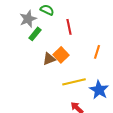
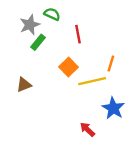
brown triangle: (49, 59) -> (24, 85), moved
yellow line: (74, 82) -> (92, 81), moved

